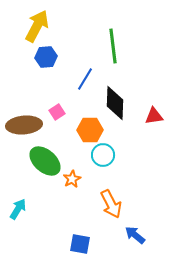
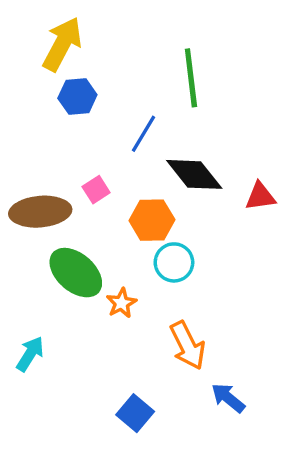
black diamond: (115, 103) -> (194, 174), turned -40
blue square: (80, 244) -> (135, 413), turned 30

